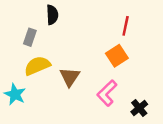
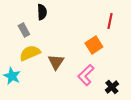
red line: (126, 26) -> (110, 21), moved
gray rectangle: (30, 37) -> (24, 30), turned -48

